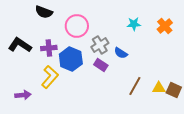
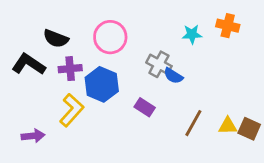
black semicircle: (44, 12) -> (56, 39), moved
orange cross: (165, 26) -> (228, 26), moved, turned -35
gray cross: (100, 45) -> (159, 64), moved, turned -30
purple rectangle: (101, 65) -> (145, 107), moved

